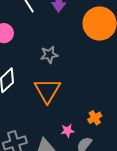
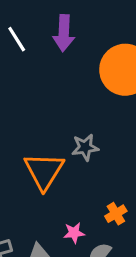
gray star: (49, 55) -> (85, 147), moved

